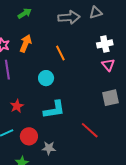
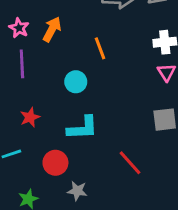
red circle: (29, 136) -> (55, 163), moved
gray star: (49, 148) -> (77, 191), moved

